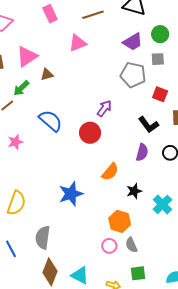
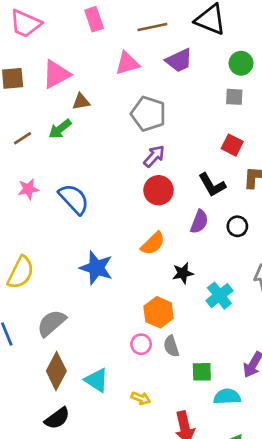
purple trapezoid: (133, 42) -> (179, 60), moved
gray pentagon: (133, 75) -> (148, 114), moved
green arrow: (21, 88) -> (60, 129), moved
blue semicircle: (51, 121) -> (74, 199), moved
red circle: (90, 133) -> (158, 190), moved
blue star: (71, 194) -> (96, 268), turned 30
gray semicircle: (43, 237) -> (51, 323), turned 35
green square: (138, 273) -> (202, 372), moved

